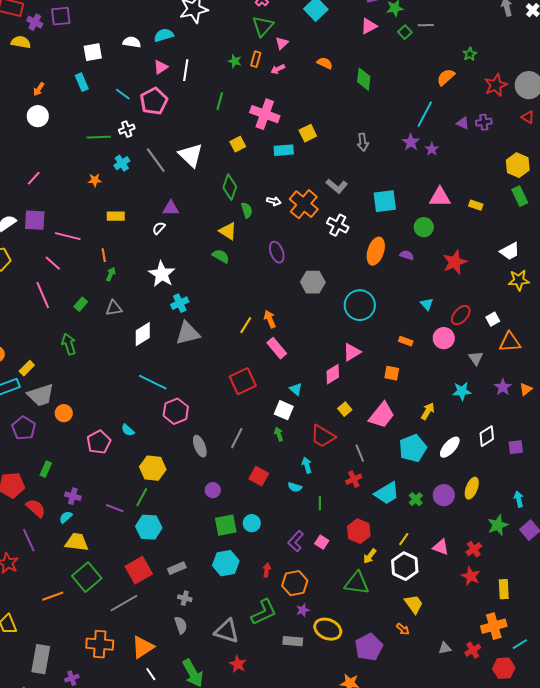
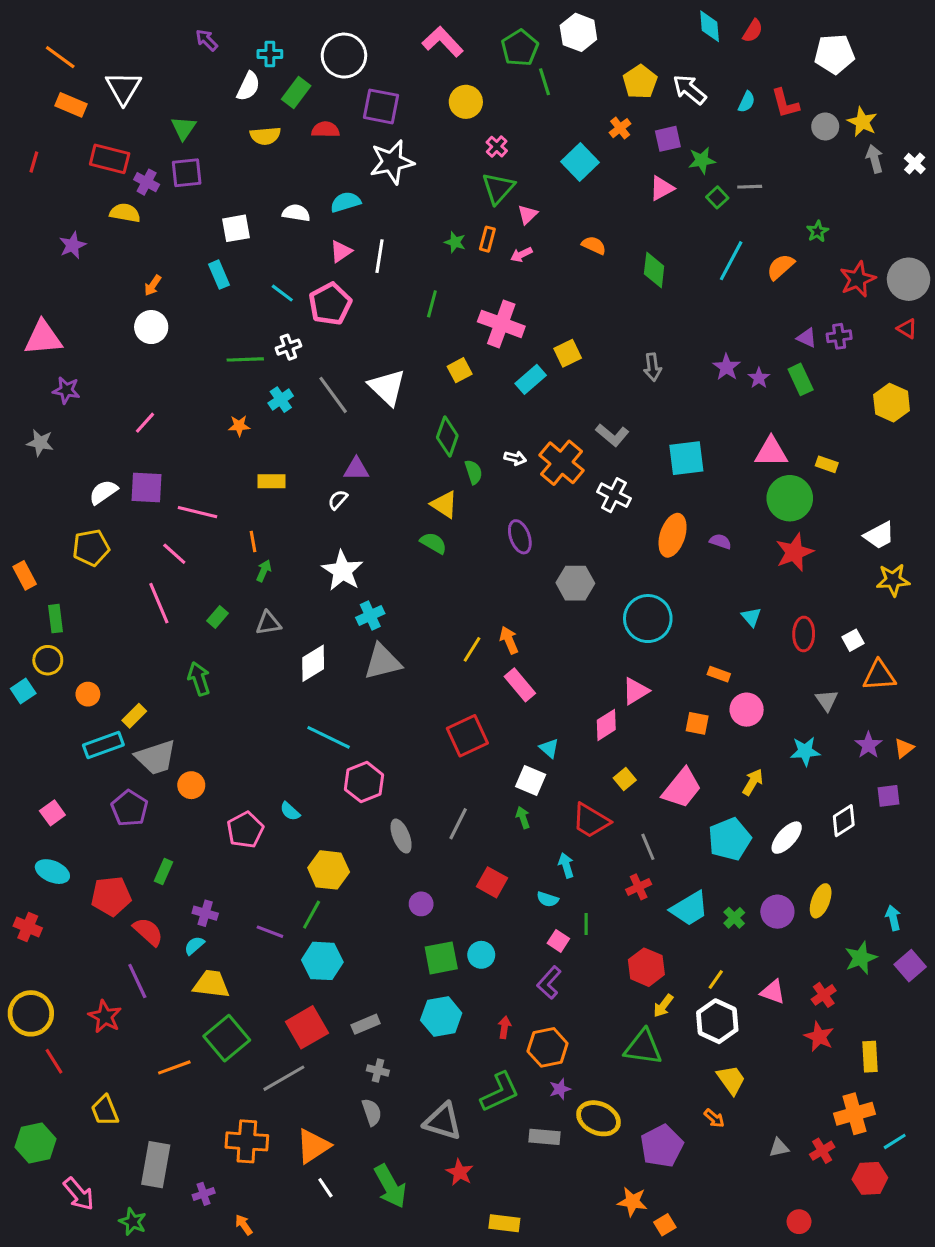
cyan line: (425, 114) -> (731, 261), moved
cyan rectangle: (284, 150) -> (531, 379), turned -36
green rectangle: (520, 196) -> (801, 379), moved
green circle: (424, 227) -> (790, 498), moved, size x1.5
red ellipse: (461, 315) -> (804, 634), turned -40
pink circle: (444, 338) -> (747, 710), moved
purple square: (516, 447) -> (888, 796), moved
pink square: (322, 542) -> (558, 941), moved

